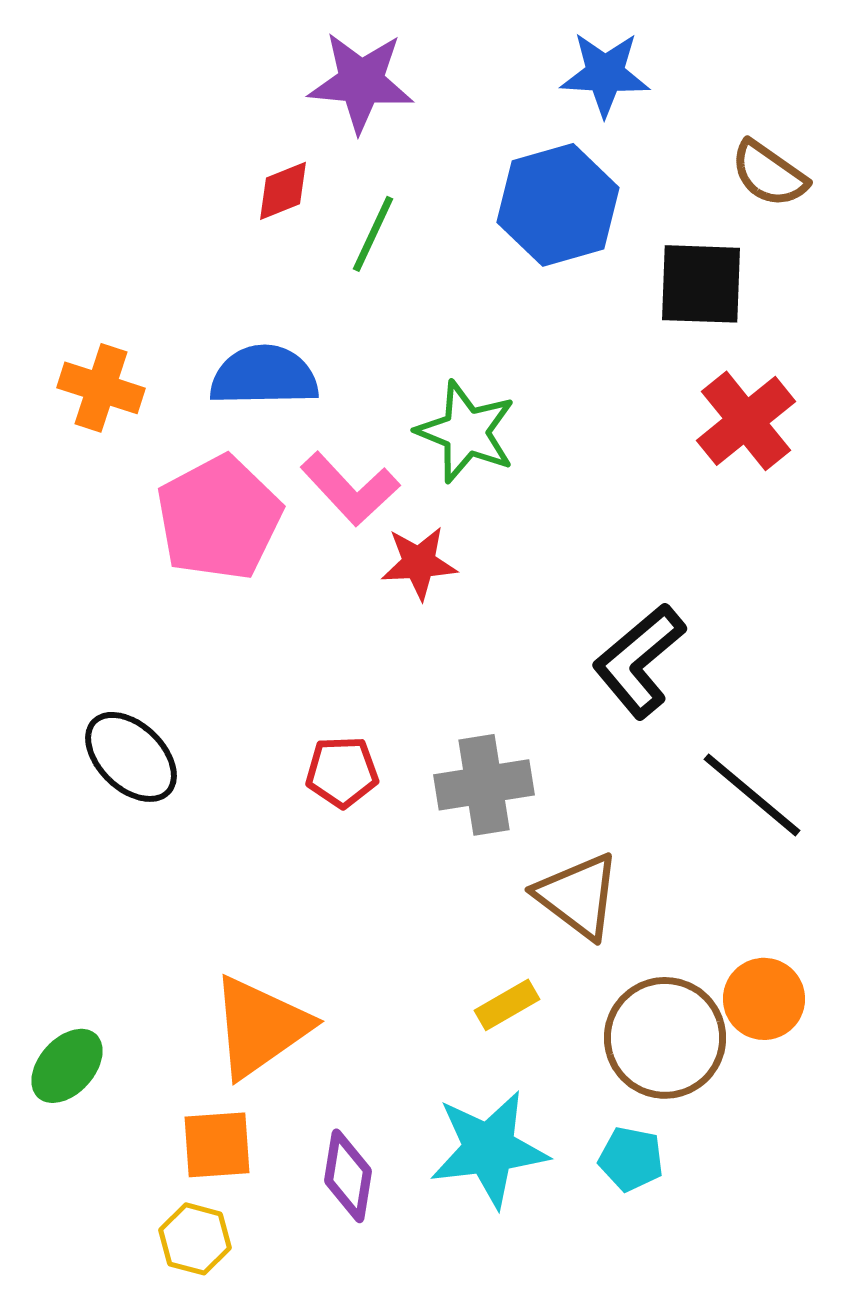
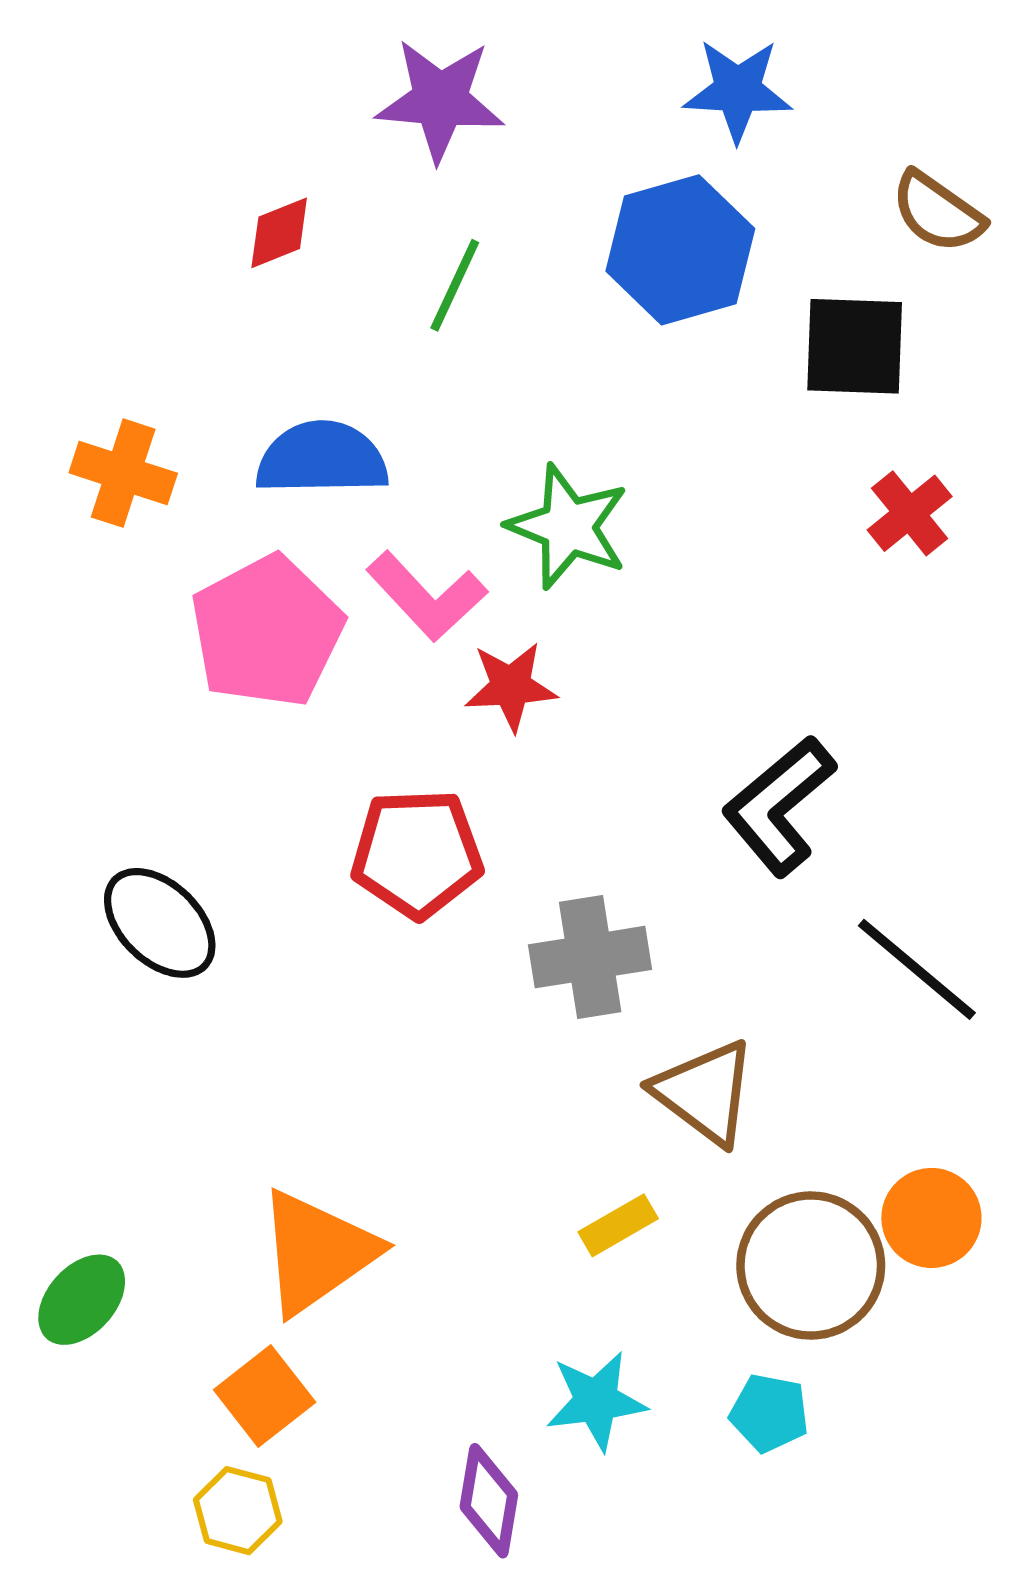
red diamond: (283, 191) -> (279, 233), moved
red cross: (746, 421) -> (910, 513), size x0.7
red pentagon: (342, 772) -> (417, 853), moved, size x1.5
orange square: (217, 1145) -> (265, 1396), turned -34
cyan star: (489, 1149) -> (596, 1401), size x0.7
purple diamond: (348, 1176) -> (489, 1501), moved

